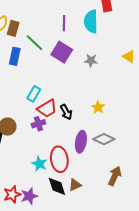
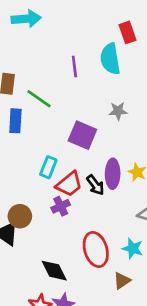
purple square: (62, 52) -> (82, 135), moved
purple ellipse: (81, 142) -> (113, 174), moved
cyan star: (39, 164) -> (133, 248), moved
black diamond: (57, 186) -> (54, 271), moved

